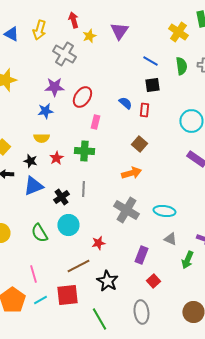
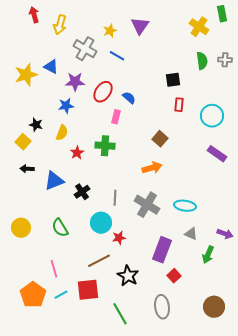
red arrow: (73, 20) -> (34, 15), moved
blue triangle: (11, 34) -> (51, 67), moved
blue line: (150, 61) -> (117, 56), moved
blue semicircle: (125, 103) -> (129, 98), moved
red rectangle: (144, 110) -> (179, 105), moved
yellow semicircle: (41, 138) -> (62, 133), turned -70
black star: (30, 161) -> (36, 125), moved
gray line: (83, 189) -> (115, 198), moved
cyan circle: (68, 225) -> (101, 223), moved
purple rectangle: (141, 255) -> (162, 250), size x1.4

